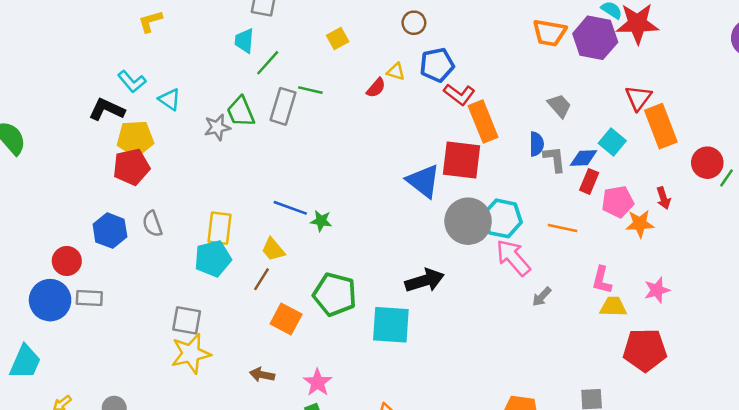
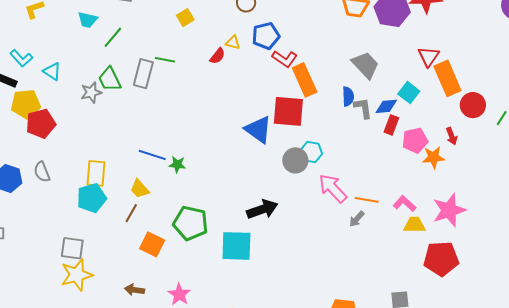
cyan trapezoid: (244, 41) -> (88, 20), moved, turned -80
green line: (268, 63) -> (113, 37), moved
gray trapezoid: (559, 106) -> (365, 65), size x1.4
red circle: (707, 163) -> (473, 105), moved
red pentagon: (131, 167) -> (41, 124), moved
cyan hexagon: (502, 218) -> (311, 152), moved, size x0.7
gray circle: (468, 221) -> (295, 160), size x0.7
orange line: (563, 228) -> (367, 200), moved
pink L-shape: (602, 280) -> (405, 204), turned 120
pink star: (657, 290) -> (449, 210), size x1.6

